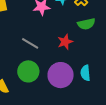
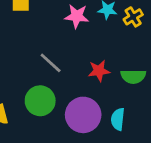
green semicircle: (86, 24) -> (133, 76), moved

